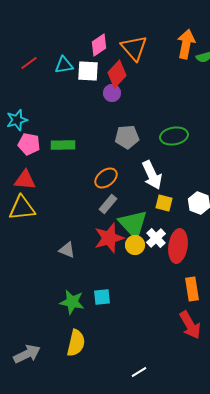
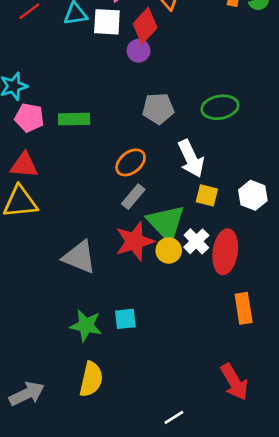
gray triangle: (67, 250) -> (79, 257), size x1.6
red arrow: (190, 325) -> (234, 382), moved

